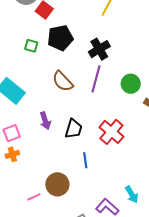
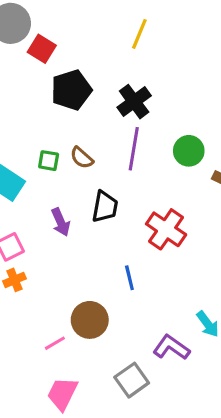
green square: (31, 46) -> (49, 161), moved
brown semicircle: (63, 81) -> (82, 158), size x0.7
black trapezoid: (74, 129) -> (105, 207), moved

